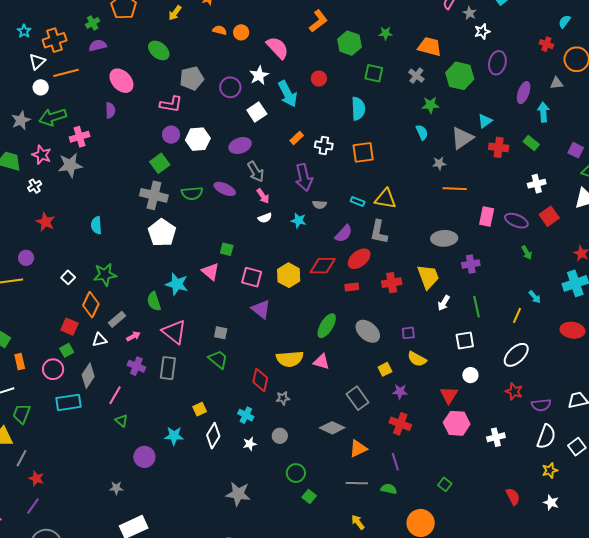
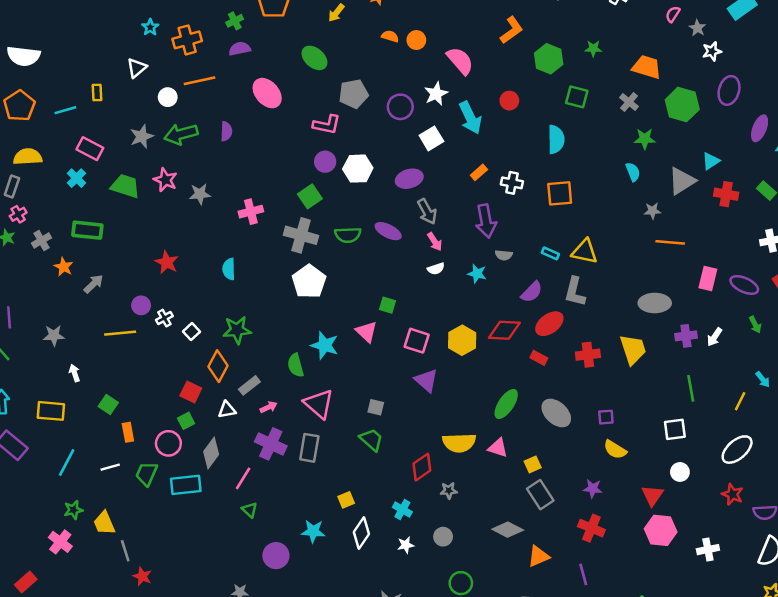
white triangle: (37, 62) -> (137, 68), moved
purple semicircle: (110, 110) -> (226, 131), moved
pink cross: (80, 137) -> (251, 212), moved
gray star: (70, 165) -> (200, 194), size x0.7
white cross: (35, 186) -> (164, 318), moved
red rectangle: (352, 287) -> (539, 358), turned 32
white arrow: (444, 303) -> (714, 337), moved
purple cross: (136, 366) -> (271, 444), size x1.4
yellow square: (385, 369) -> (533, 464), moved
red diamond: (260, 380) -> (422, 467), turned 40
green trapezoid: (22, 414) -> (147, 474), moved
gray line: (22, 458) -> (125, 551), turned -48

